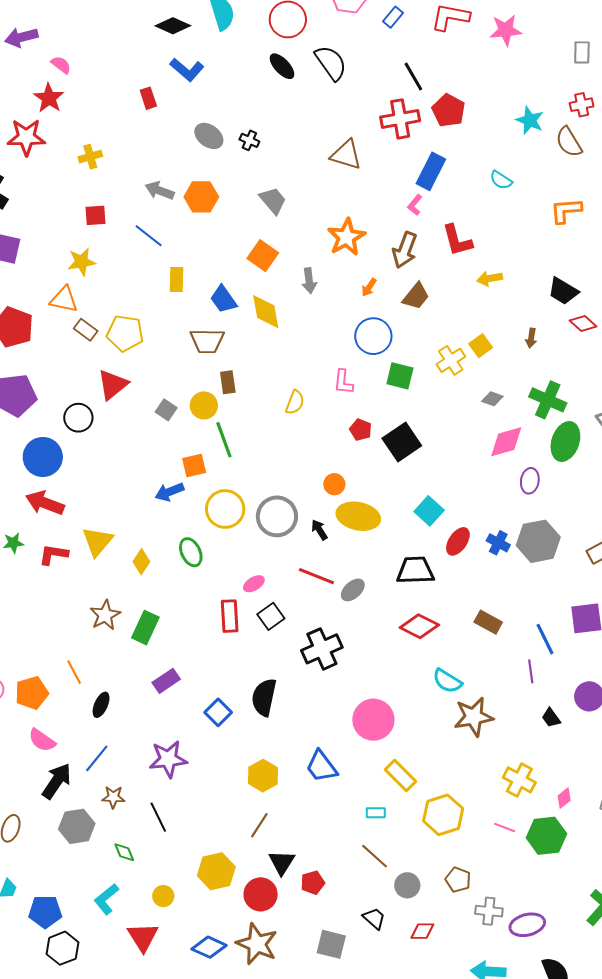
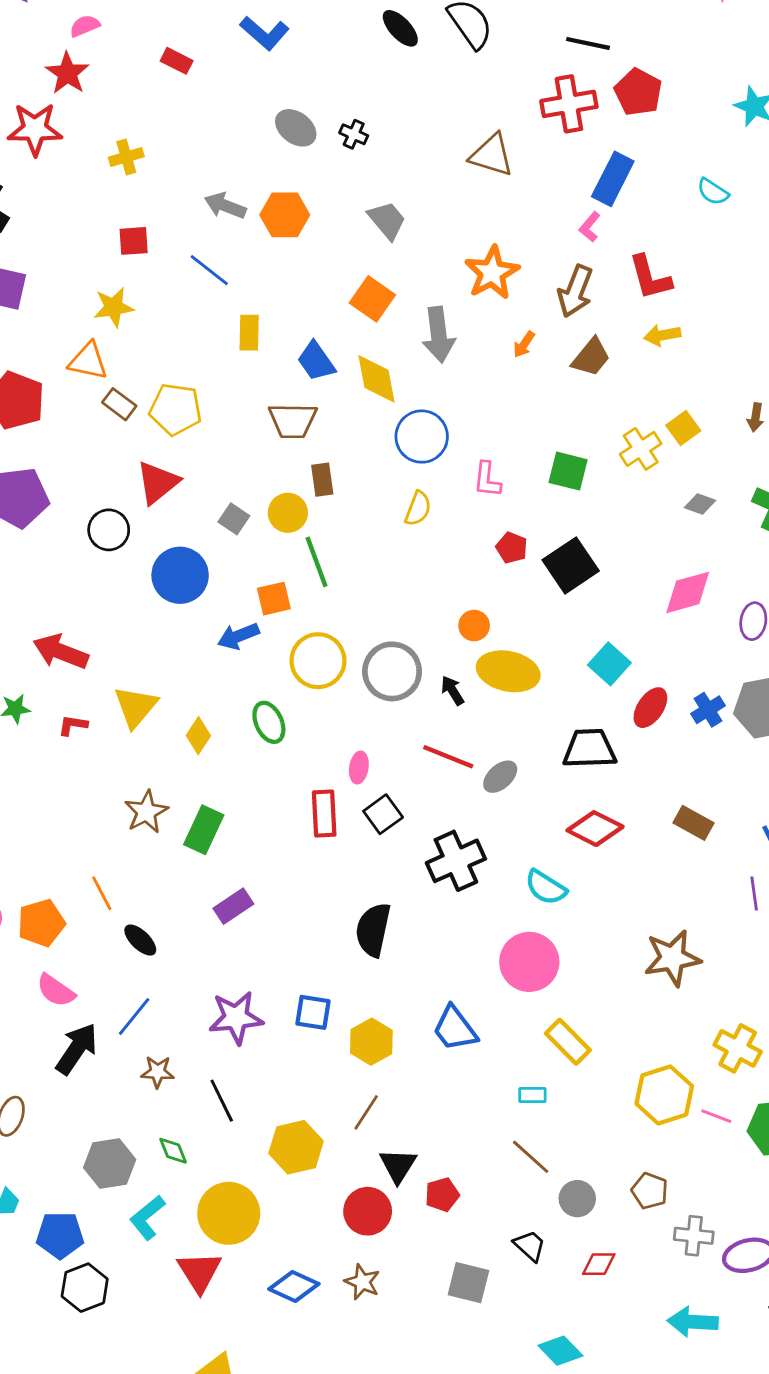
pink semicircle: (61, 65) -> (85, 26), turned -60
black line: (413, 77) -> (588, 43), turned -48
red rectangle: (148, 98) -> (177, 61), moved, turned -45
yellow arrow: (490, 279) -> (662, 335), moved
gray arrow: (309, 281) -> (439, 335), size x1.5
blue circle: (373, 336) -> (422, 437), moved
pink diamond: (506, 442) -> (688, 592), moved
blue circle: (43, 457) -> (180, 575), moved
blue cross: (498, 543) -> (708, 710), turned 30
red L-shape: (53, 554) -> (73, 725), size x0.7
pink ellipse: (254, 584) -> (359, 767), turned -50
cyan semicircle: (447, 681) -> (546, 887), moved
black ellipse: (101, 705) -> (140, 940), turned -70
blue square: (218, 712) -> (313, 1012), moved, turned -36
yellow hexagon: (443, 815) -> (664, 1095), moved
gray hexagon: (77, 826) -> (110, 1164), moved
yellow hexagon: (216, 871) -> (296, 1147), moved
yellow circle: (163, 896) -> (229, 1213), size x2.0
brown star: (257, 944) -> (362, 1282), size x0.6

